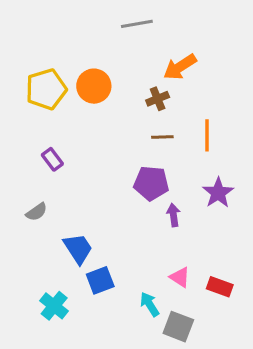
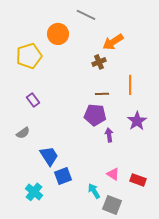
gray line: (137, 24) -> (86, 15), turned 36
orange circle: (94, 86) -> (58, 34), moved
brown line: (162, 137) -> (102, 94), moved

